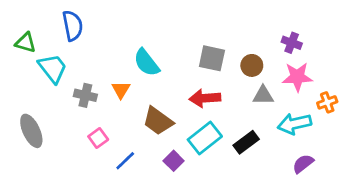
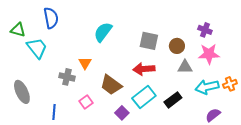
cyan semicircle: (147, 63) -> (103, 32), moved, turned 75
gray cross: (85, 95) -> (67, 77), moved
orange cross: (327, 102) -> (230, 84), moved
pink square: (98, 138) -> (86, 102), moved
blue line: (125, 161) -> (54, 112), moved, turned -42

